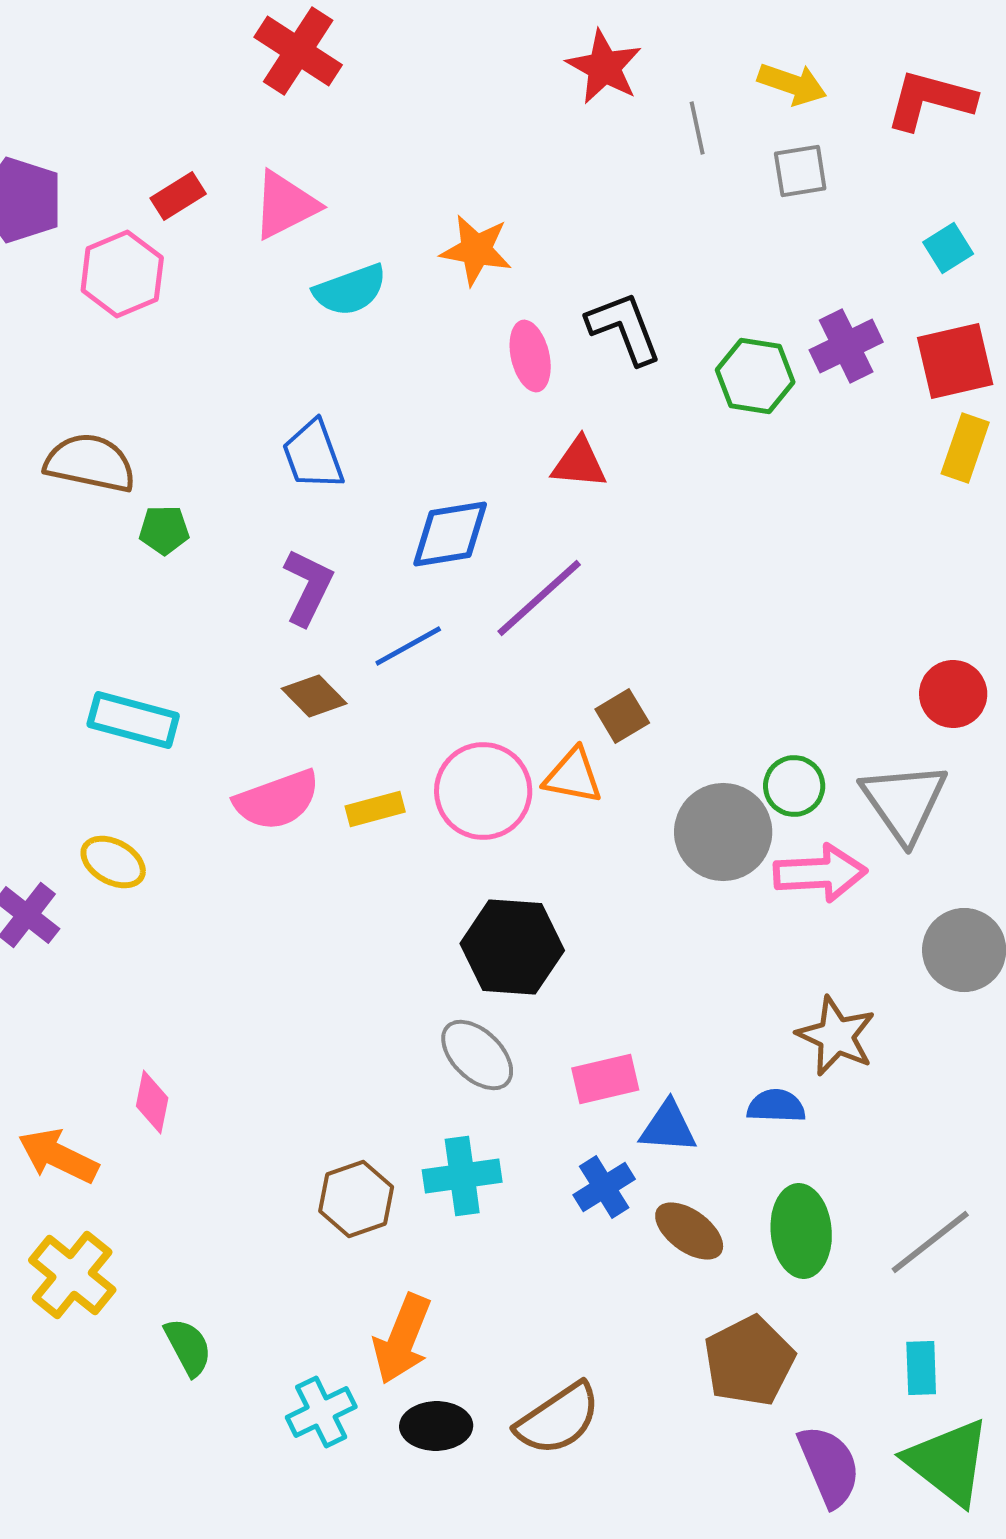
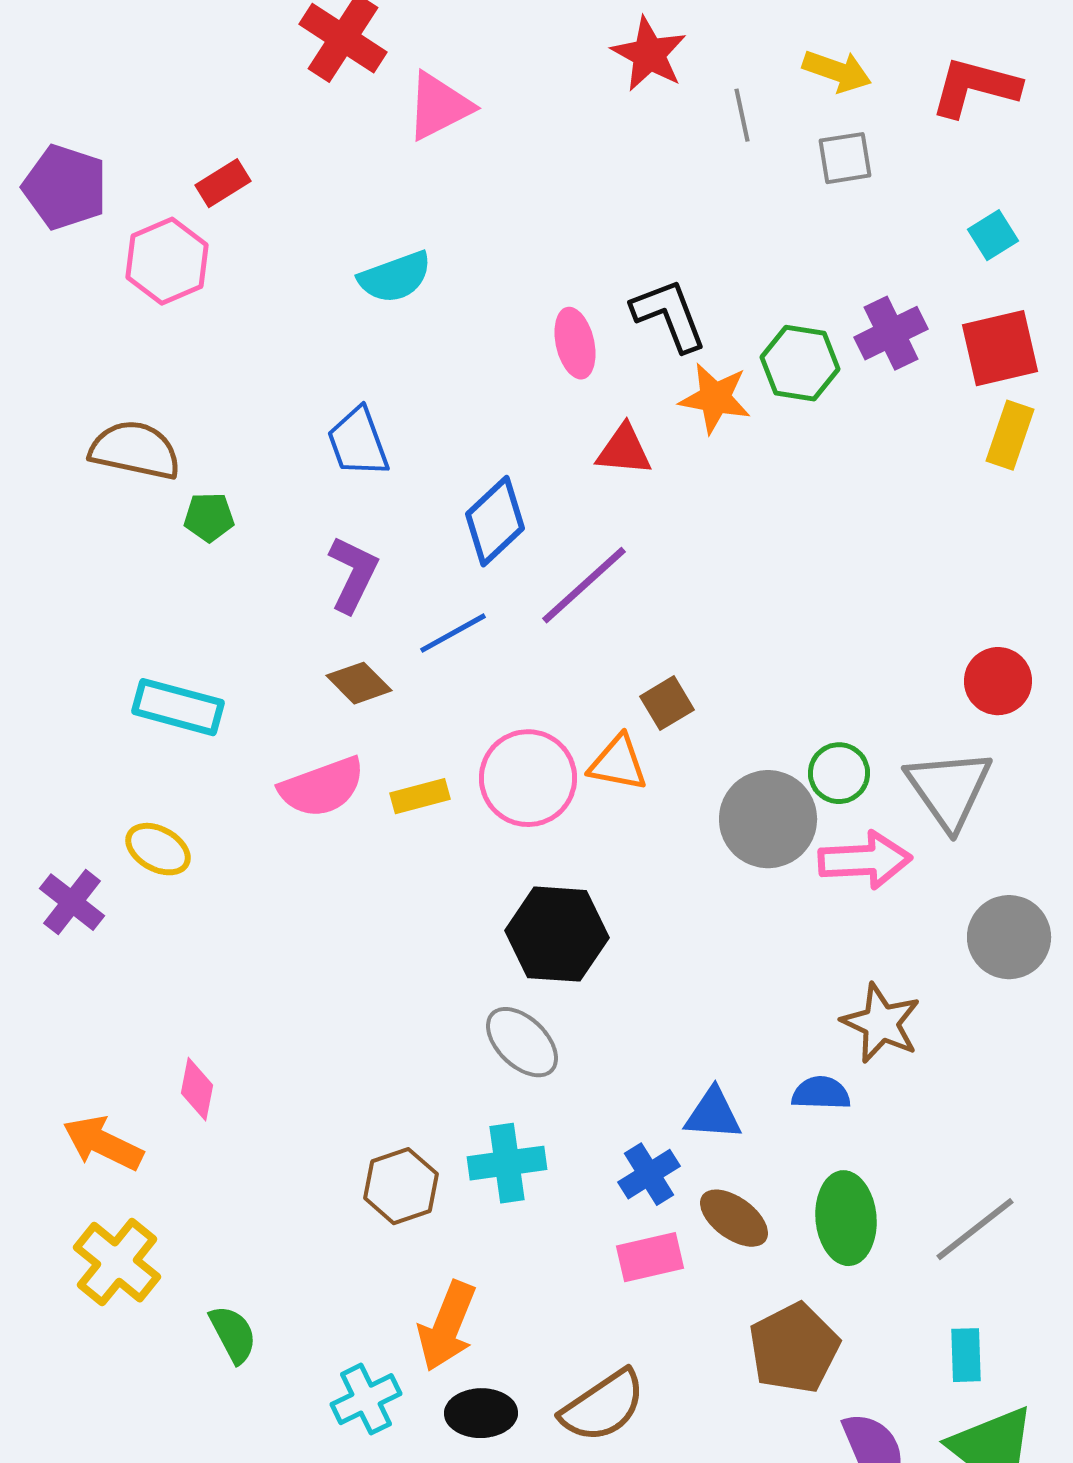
pink triangle: (285, 205) -> (439, 106), moved
orange star: (476, 250) -> (715, 398), moved
blue diamond: (450, 534) -> (495, 521), turned -34
pink rectangle: (605, 1079) -> (650, 1257), moved

